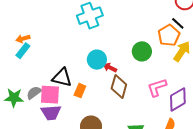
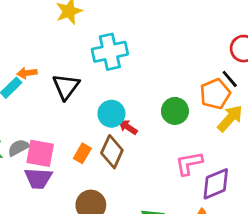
orange arrow: (23, 39) -> (27, 73), moved
black triangle: (62, 78) -> (66, 87), moved, turned 45
brown diamond: (119, 86) -> (112, 152), moved

